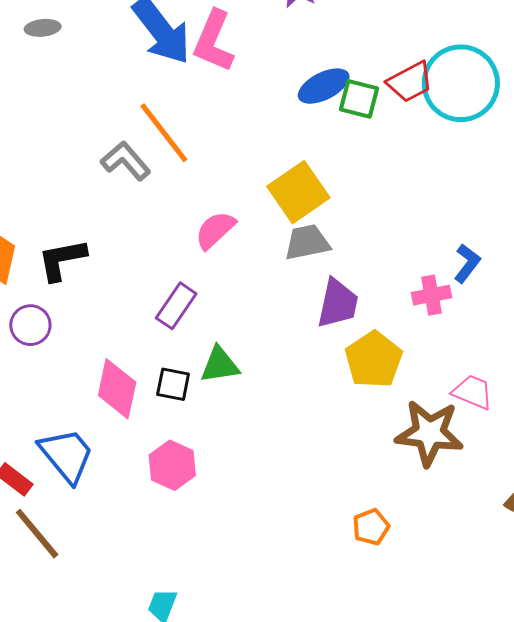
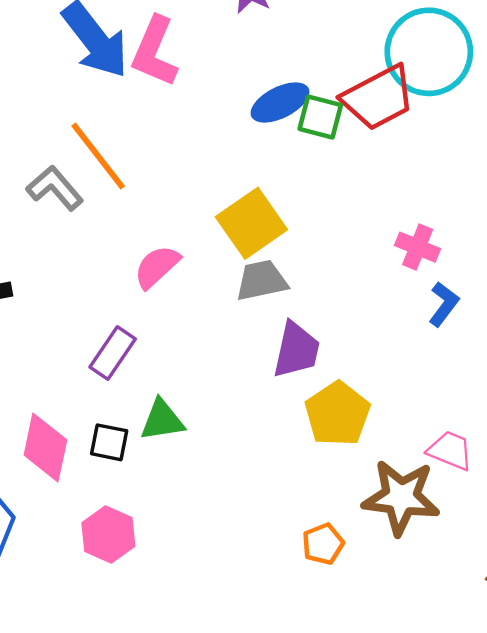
red trapezoid: (410, 82) -> (378, 98), size x1.4
cyan circle: (461, 83) -> (429, 52), moved
pink cross: (432, 295) -> (418, 247), moved, turned 33
orange pentagon: (371, 527) -> (323, 544), moved

